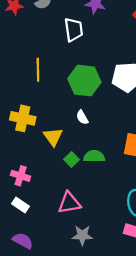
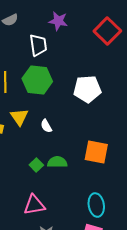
green hexagon: (84, 81) -> (37, 80), moved
yellow triangle: (53, 137) -> (19, 117), moved

